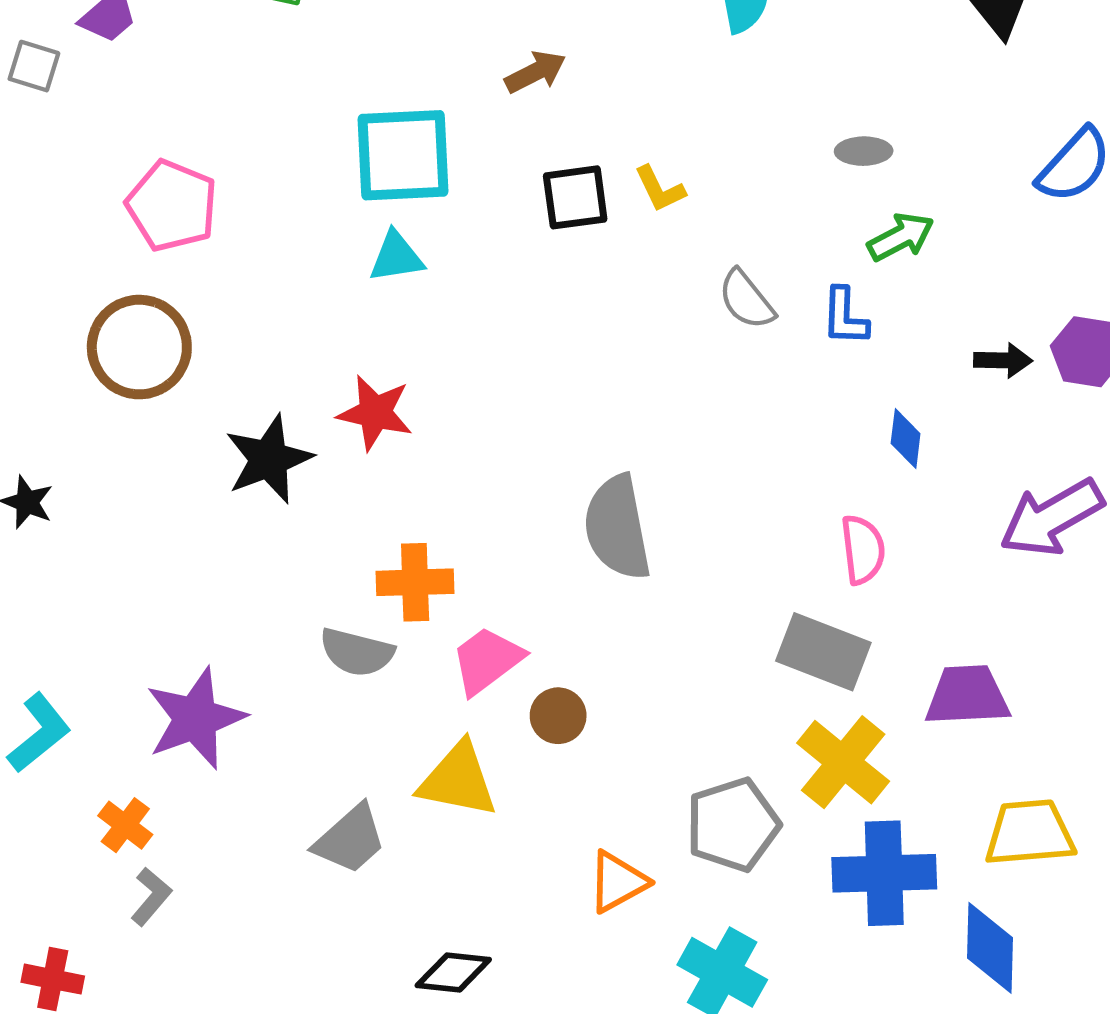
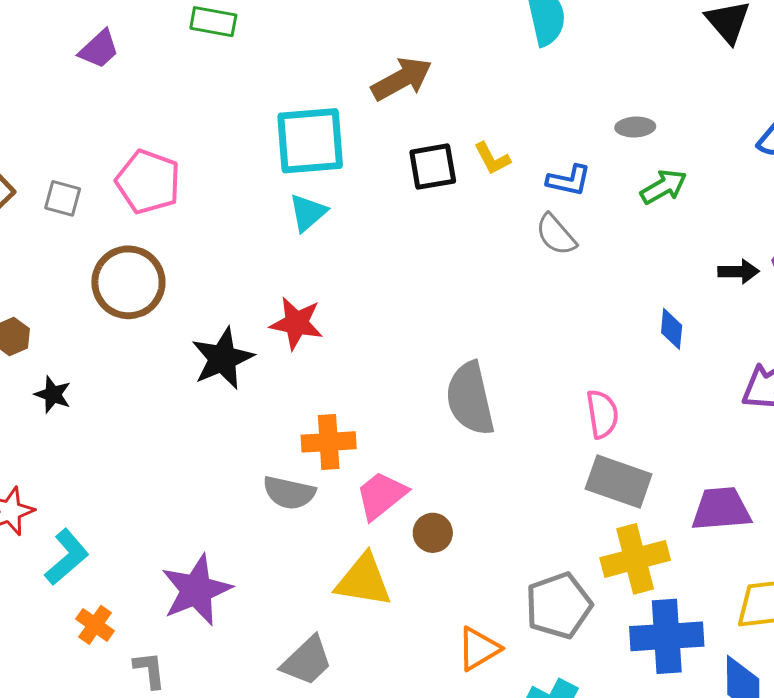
gray square: (34, 66) -> (63, 198), moved
brown arrow: (535, 72) -> (402, 79), size x1.4
cyan triangle: (396, 257) -> (308, 213), turned -30
blue L-shape: (845, 317) -> (569, 180), moved, turned -78
pink semicircle: (863, 550) -> (602, 414), moved
purple star: (196, 718) -> (196, 590), moved
yellow cross: (843, 762) -> (635, 559), turned 38
orange cross: (125, 825) -> (95, 625), moved
gray trapezoid: (350, 839) -> (307, 661), moved
gray L-shape: (151, 897) -> (150, 670), turned -45

